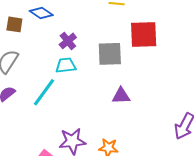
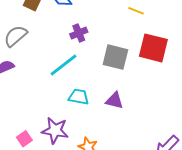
cyan trapezoid: (66, 65) -> (79, 97), moved
cyan line: (44, 92) -> (64, 65), moved

